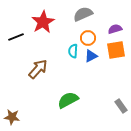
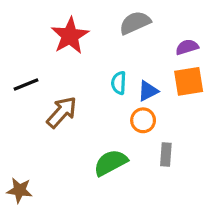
black line: (16, 37) -> (26, 85), moved
orange circle: (88, 38) -> (143, 120), moved
gray rectangle: (121, 106) -> (166, 154), moved, turned 40

